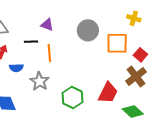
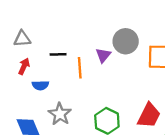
purple triangle: (47, 25) -> (103, 55), moved, turned 48
gray star: (39, 81) -> (60, 114), moved

